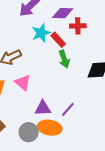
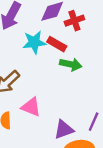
cyan star: (41, 33) -> (34, 42), turned 30
green arrow: (64, 59) -> (71, 64), turned -42

